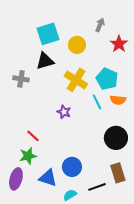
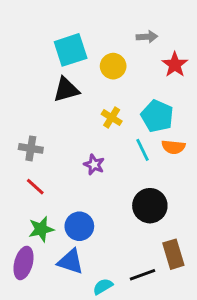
gray arrow: (100, 25) -> (147, 37), turned 64
gray cross: (21, 79) -> (31, 148), moved
yellow cross: (76, 80) -> (112, 118), size x0.6
red line: (33, 136) -> (35, 187), moved
black circle: (116, 138) -> (150, 206), moved
blue circle: (72, 167) -> (79, 226), moved

